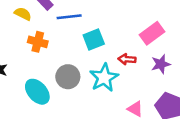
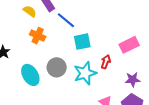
blue line: (69, 17) -> (66, 20), turned 36
red arrow: (127, 59) -> (106, 62), turned 96
purple star: (161, 64) -> (133, 80), moved

